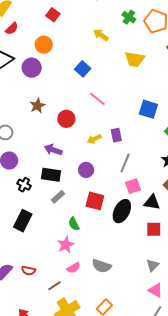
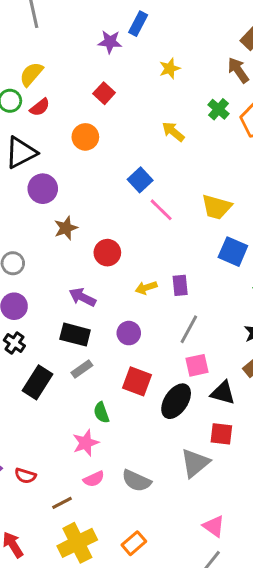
yellow trapezoid: (135, 59) -> (217, 207), moved
purple circle: (32, 68) -> (43, 189), moved
pink line: (97, 99) -> (161, 210), moved
black cross: (24, 185) -> (14, 343), moved
black rectangle: (23, 221) -> (38, 382), moved
gray triangle: (153, 265) -> (195, 463), moved, size x1.5

